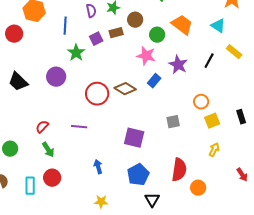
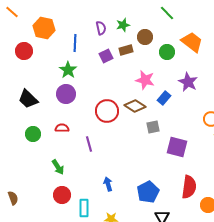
green star: (76, 53) -> (68, 70), moved
pink star: (146, 56) -> (145, 80), moved
gray square: (173, 122) -> (153, 127), moved
red semicircle: (42, 127) -> (62, 128), moved, turned 48
purple line: (79, 127) -> (89, 144), turned 70
purple square: (134, 138) -> (177, 147), moved
green circle: (10, 149) -> (33, 134), moved
cyan rectangle: (30, 186) -> (84, 208), moved

